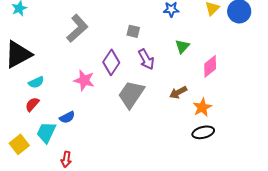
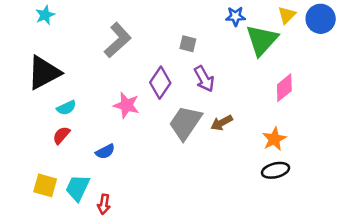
green triangle: (182, 46) -> (262, 40), moved, size x1.8
brown arrow: (178, 92) -> (222, 123), moved
cyan trapezoid: (46, 132) -> (78, 188), moved
yellow square: (19, 144) -> (45, 185), turned -36

